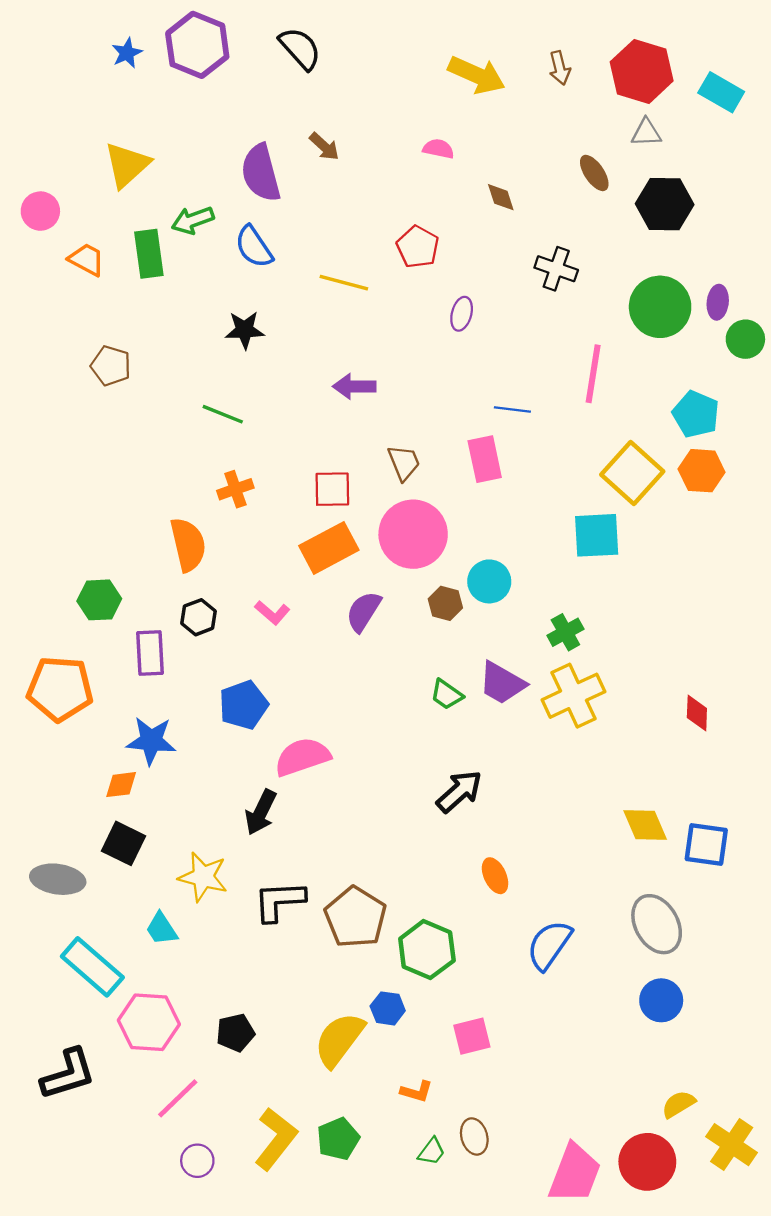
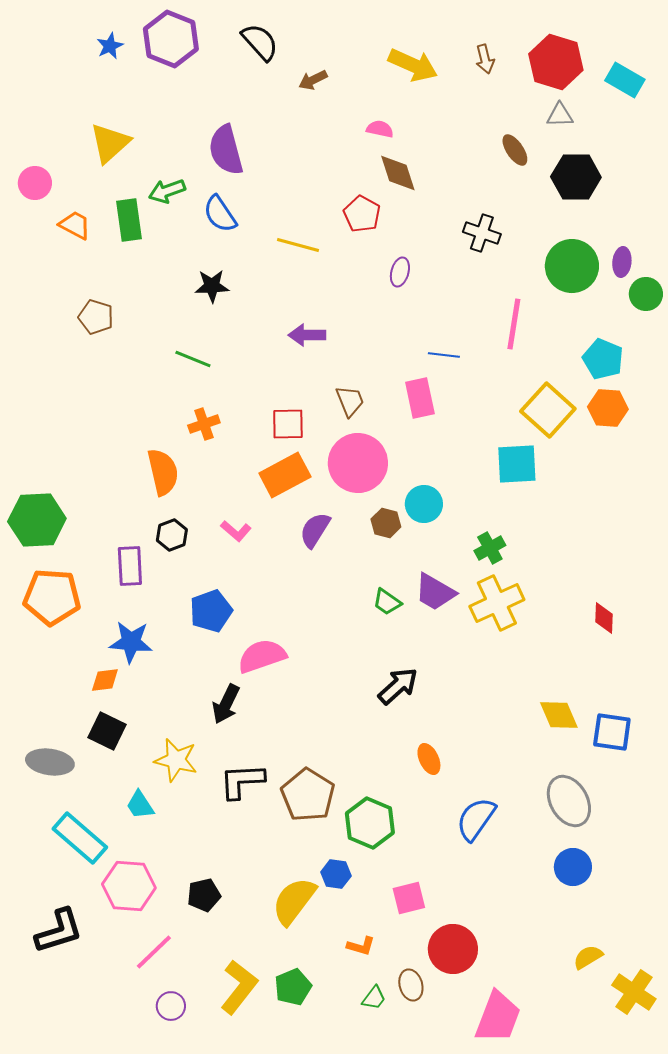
brown arrow: (324, 146) -> (313, 80), moved, turned 112
brown diamond: (501, 197) -> (398, 173), moved, size x1.5
green hexagon: (99, 600) -> (37, 520), moved, size x1.5
red circle: (647, 1162) -> (453, 949), moved

